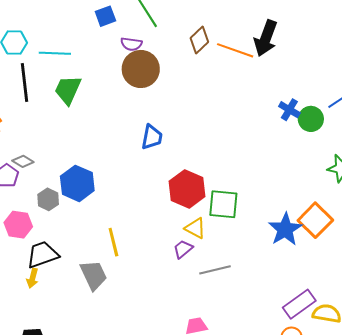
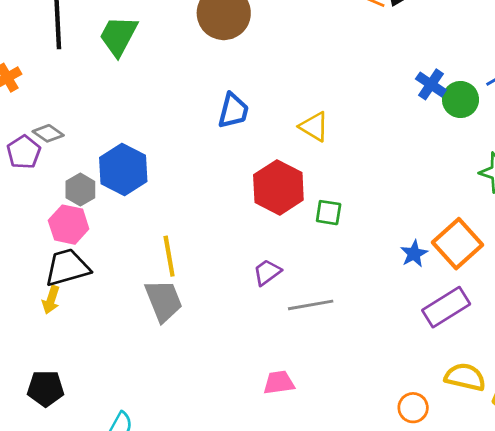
green square: (223, 204) -> (329, 213), size x0.6
pink hexagon: (18, 225) -> (69, 225), moved
yellow triangle: (195, 228) -> (314, 127), moved
blue star: (285, 229) -> (414, 254), size x0.6
gray trapezoid: (94, 275) -> (164, 301), moved
purple rectangle: (299, 304) -> (446, 307), moved

